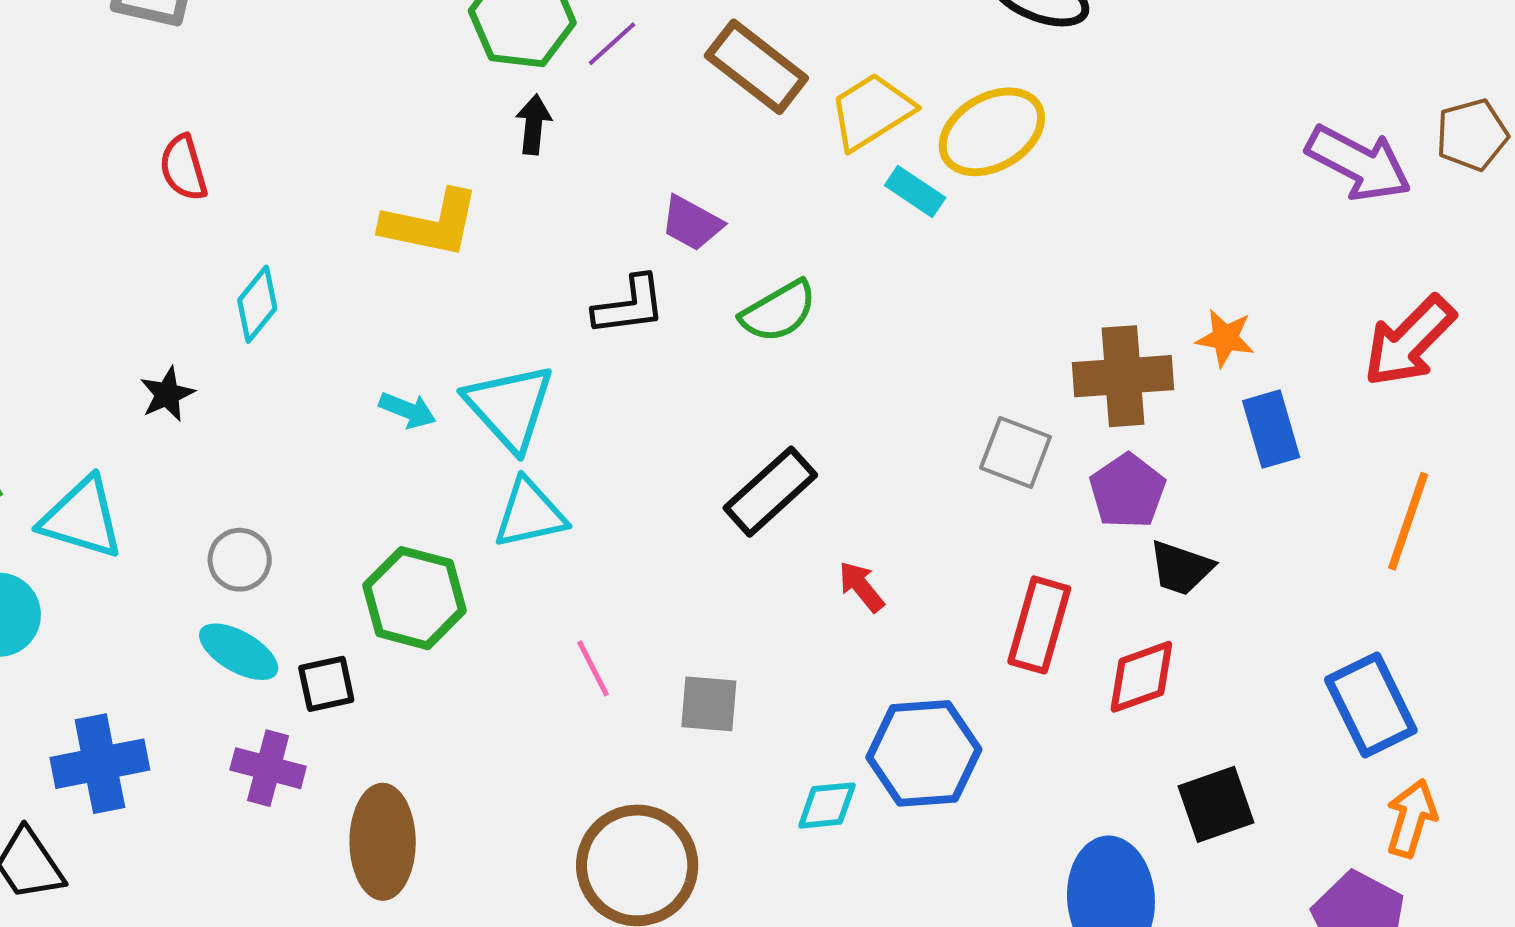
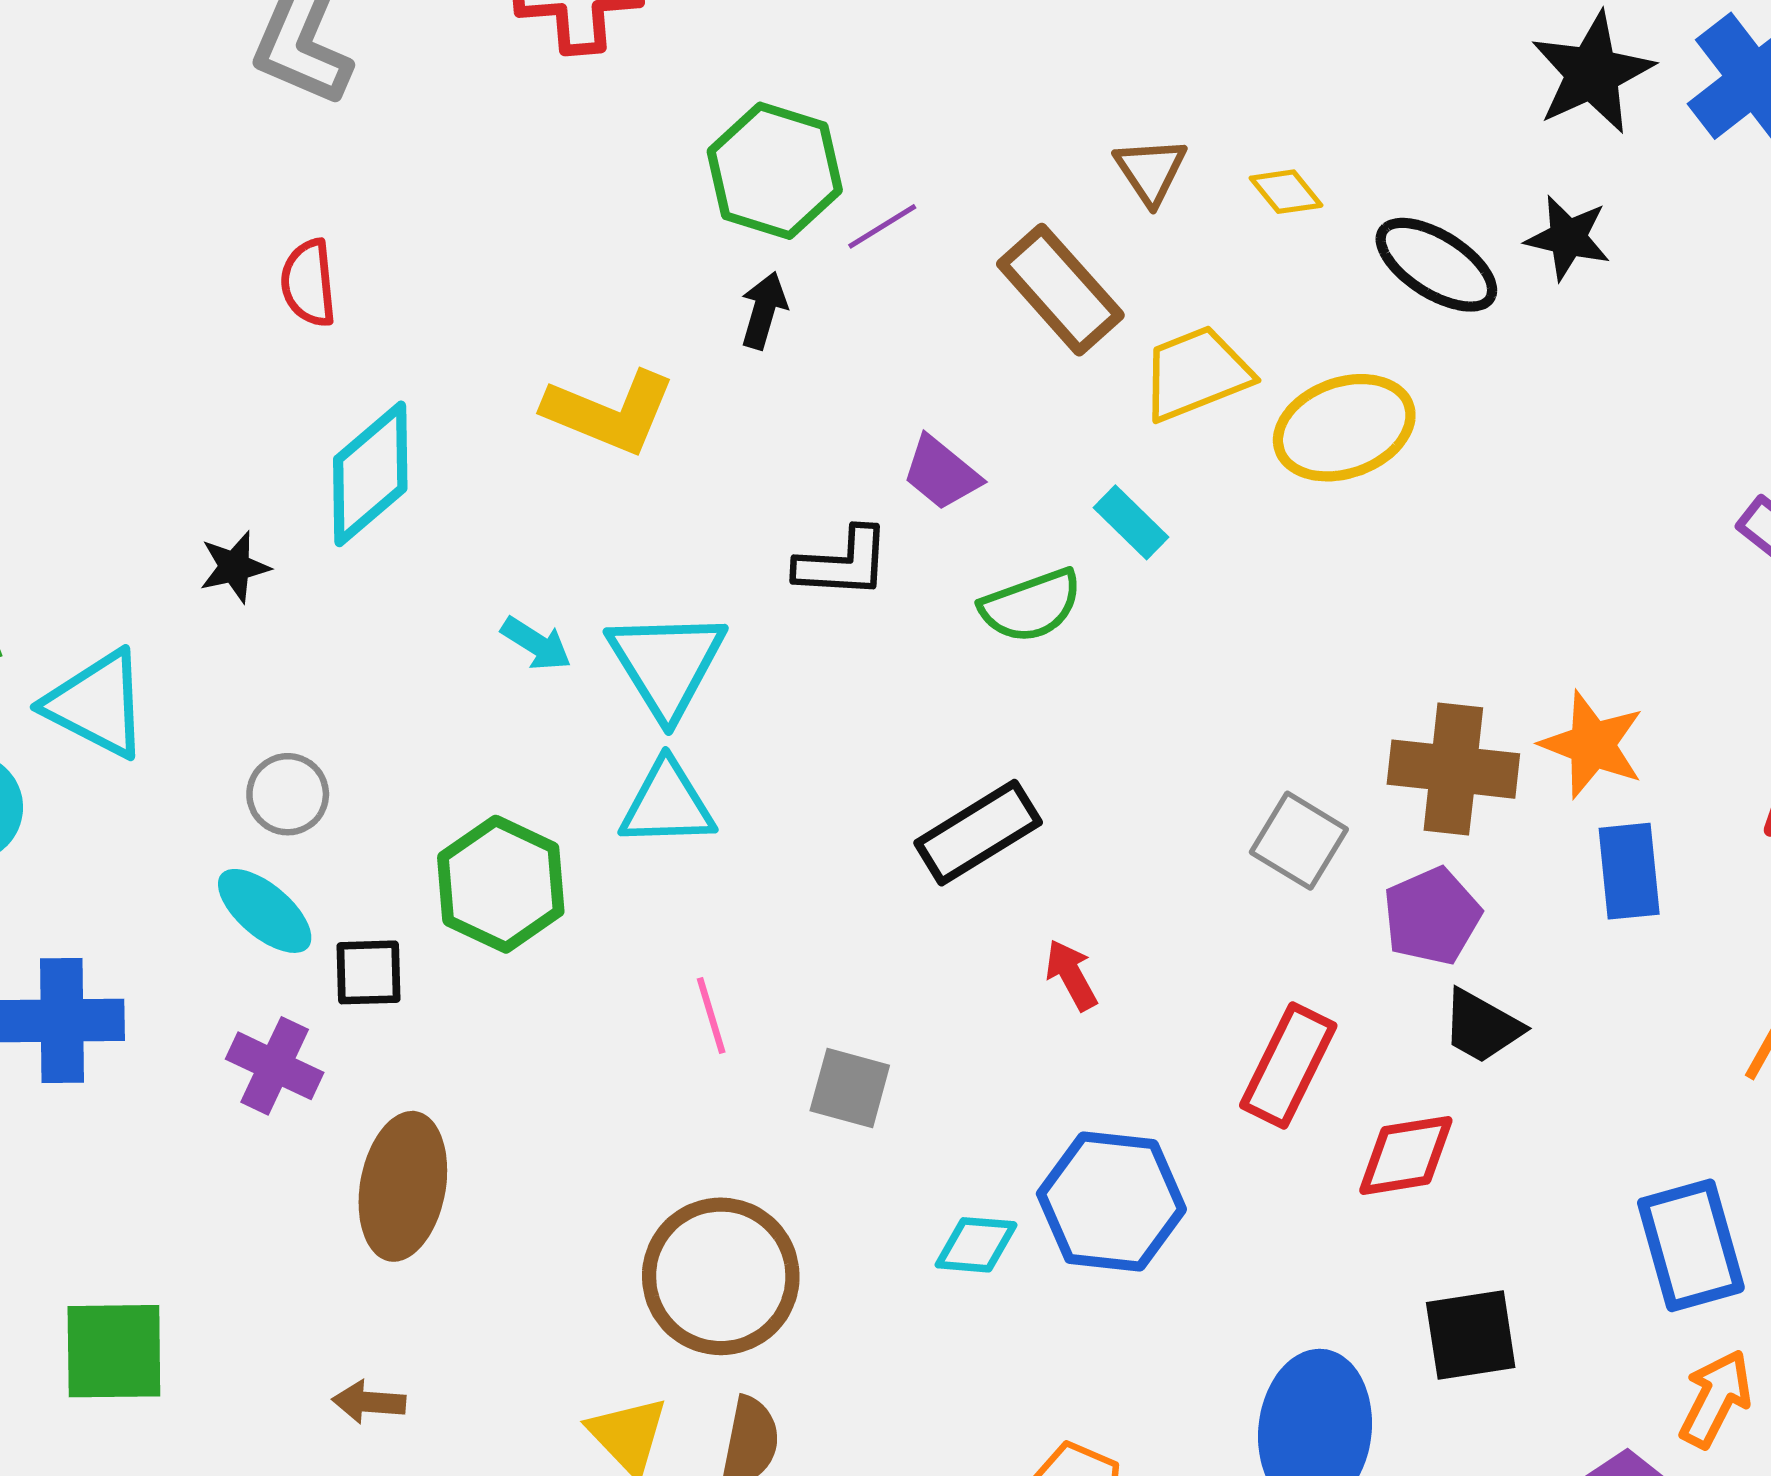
cyan rectangle: (915, 191) -> (1131, 522), moved
cyan diamond: (257, 304) -> (370, 474), size x1.5
orange star: (1225, 338) -> (1592, 745), size x1.4

